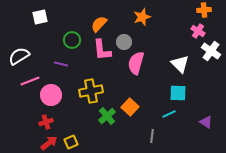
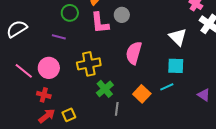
pink semicircle: (136, 63) -> (134, 53), moved
pink line: (30, 81) -> (24, 71), moved, turned 60
orange square: (130, 107) -> (142, 94), moved
red cross: (46, 122) -> (44, 95), turned 32
gray line: (152, 136) -> (117, 109), moved

